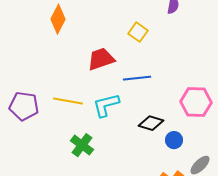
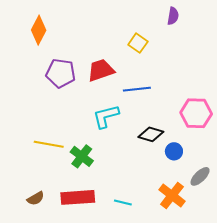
orange diamond: (58, 19) -> (39, 30), moved
yellow line: (68, 101) -> (49, 144), moved
purple pentagon: (24, 106) -> (61, 73), moved

